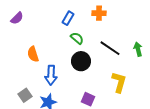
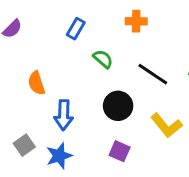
blue rectangle: (68, 18) -> (76, 29), moved
black circle: (81, 61) -> (118, 106), moved
yellow L-shape: (119, 82) -> (166, 125), turned 125

